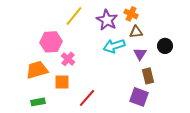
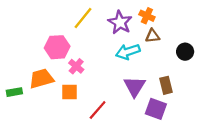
purple triangle: (140, 54) -> (135, 86), moved, size x1.5
green rectangle: (38, 102) -> (14, 92), moved

